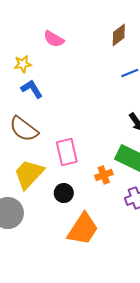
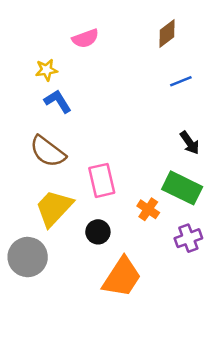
pink semicircle: (54, 39) -> (85, 38), turned -50
orange cross: (104, 175) -> (148, 209), turned -36

